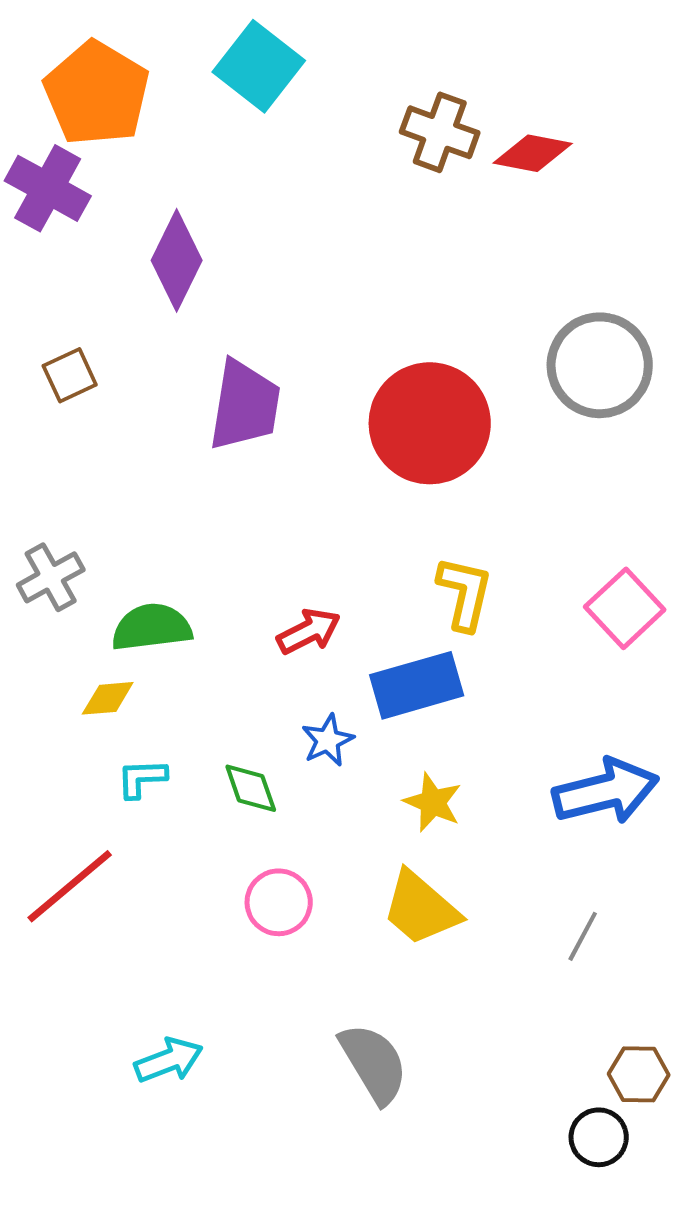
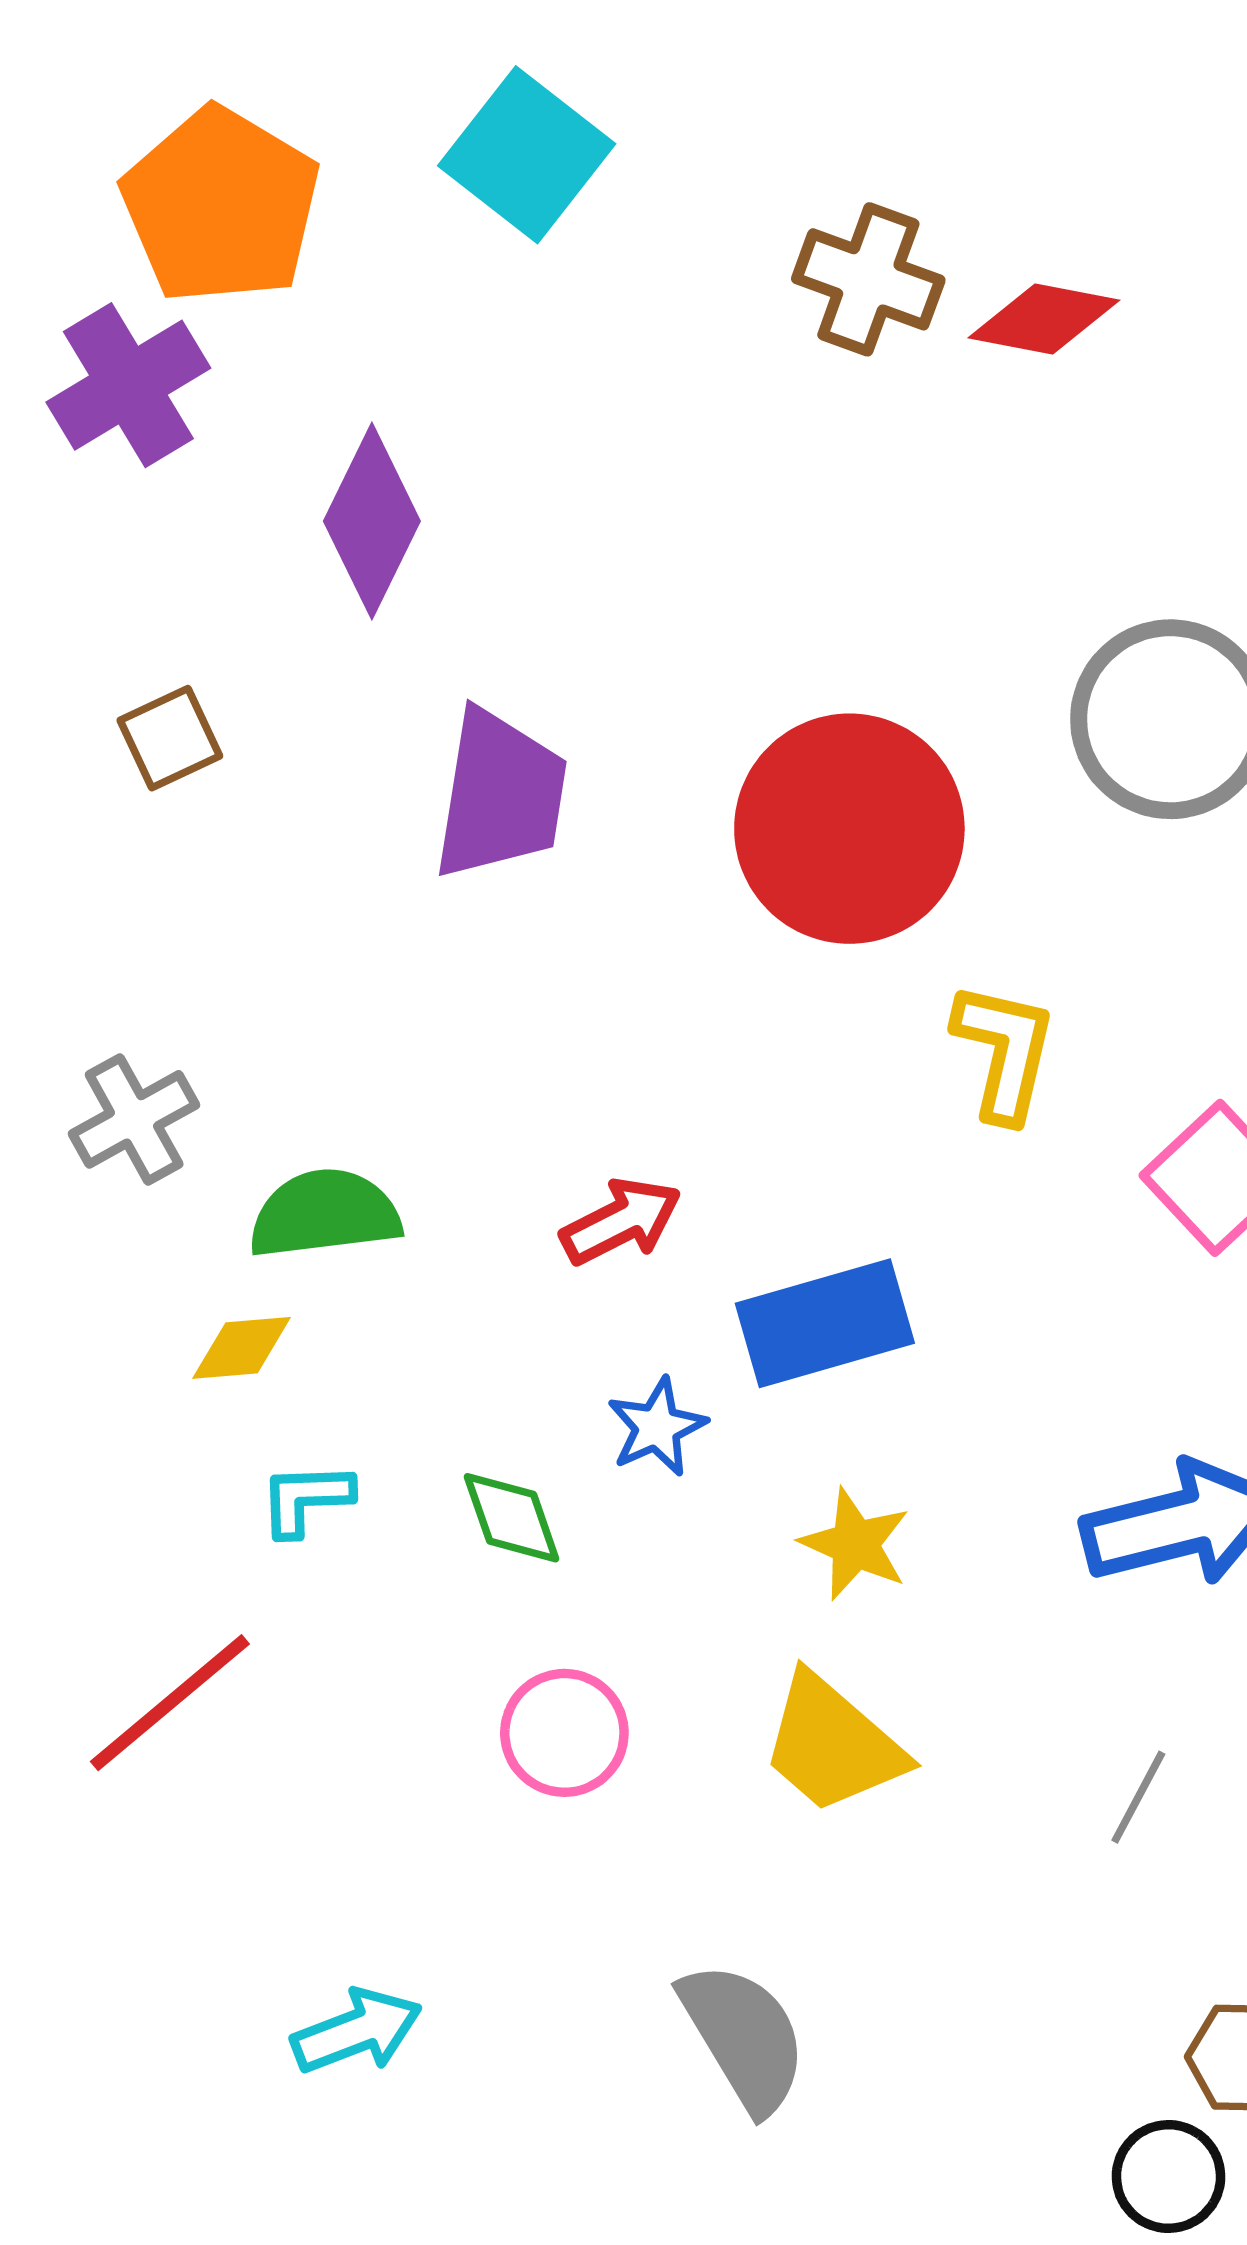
purple cross: (48, 188) -> (128, 385), turned 30
yellow L-shape: (465, 593) -> (1004, 1051), moved

